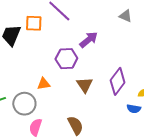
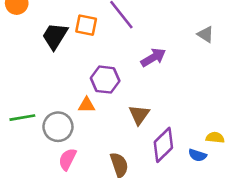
purple hexagon: (66, 59) -> (105, 80), moved
purple diamond: (118, 81) -> (163, 145), moved

